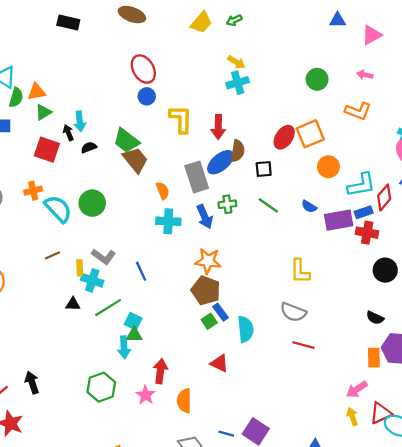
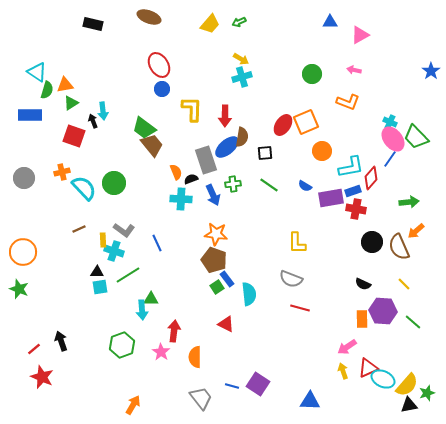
black semicircle: (89, 147) -> (191, 179), moved
cyan square: (133, 321) -> (100, 287), moved, turned -35

